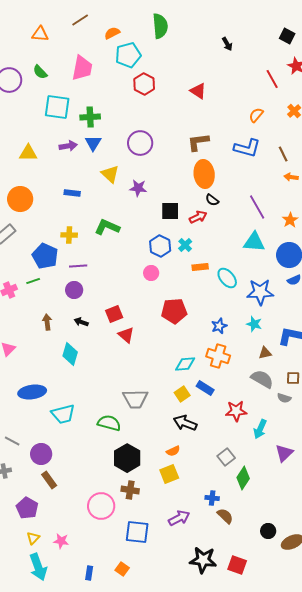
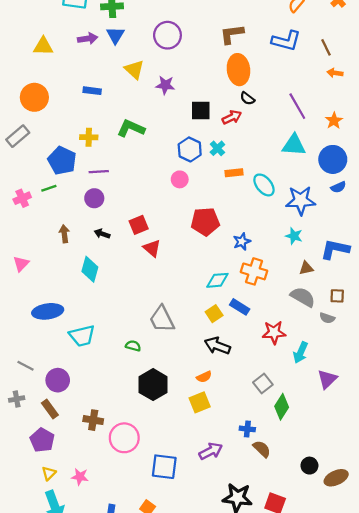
blue star: (219, 326) -> (242, 242), moved
gray trapezoid: (135, 399) -> (162, 319), turned 64
green semicircle: (109, 423) -> (133, 346), size x0.6
brown rectangle: (49, 480) -> (50, 409), moved
brown cross: (130, 490) -> (93, 420), moved

